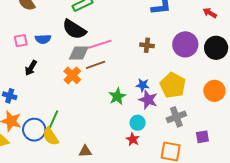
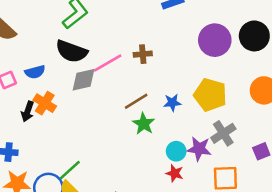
brown cross: (147, 45) -> (143, 54), moved
brown line: (96, 65) -> (136, 101), moved
orange cross: (72, 75) -> (45, 103), moved
purple star: (148, 100) -> (199, 149), moved
green line: (53, 120) -> (70, 170), turned 36

